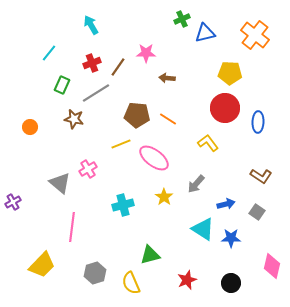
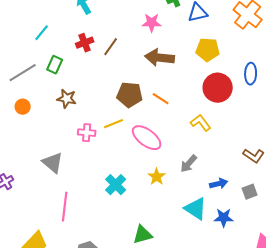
pink star: (146, 53) -> (152, 23), moved
yellow pentagon: (230, 73) -> (208, 50), moved
brown arrow: (167, 78) -> (160, 58), size x1.8
gray line: (96, 93) -> (23, 73), moved
blue ellipse: (258, 122) -> (251, 74), moved
pink cross: (88, 169) -> (87, 133), moved, turned 36
cyan cross: (123, 205) -> (116, 185), turned -30
gray square: (257, 212) -> (250, 192), turned 35

